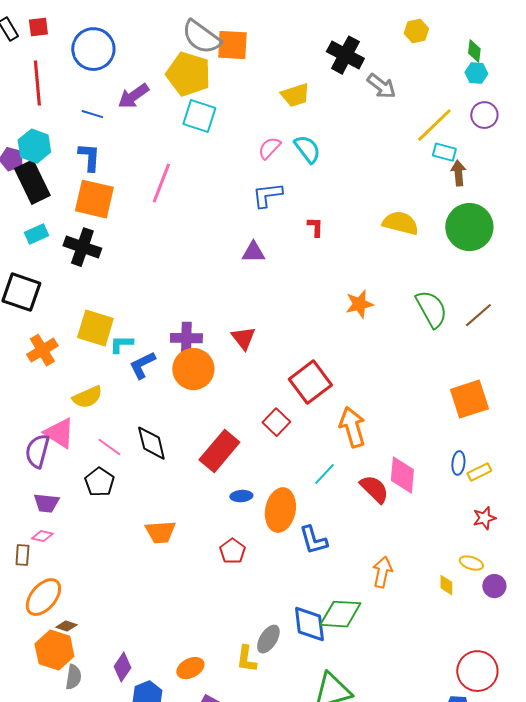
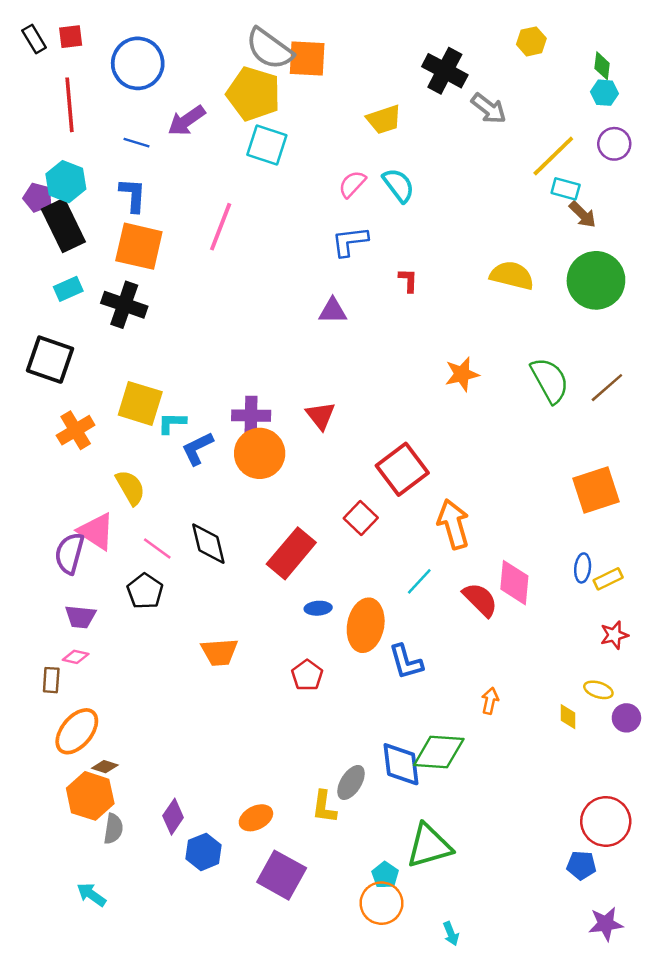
brown arrow: (458, 173) -> (583, 215), turned 140
yellow semicircle: (87, 397) -> (130, 488), turned -96
orange arrow: (382, 572) -> (490, 701), size x0.7

